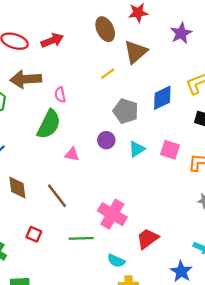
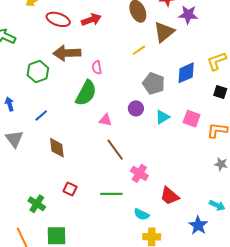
purple star: (181, 33) -> (188, 15), moved, turned 30
brown line: (57, 196) -> (115, 150), moved
pink cross: (112, 214) -> (139, 173), size x0.7
red trapezoid: (148, 239) -> (170, 196), turned -105

